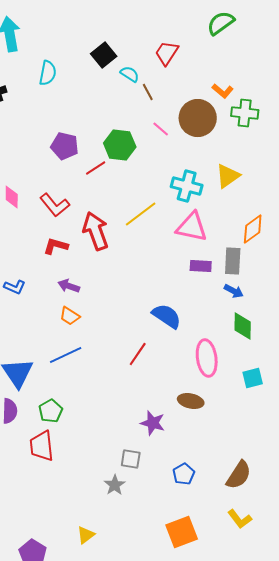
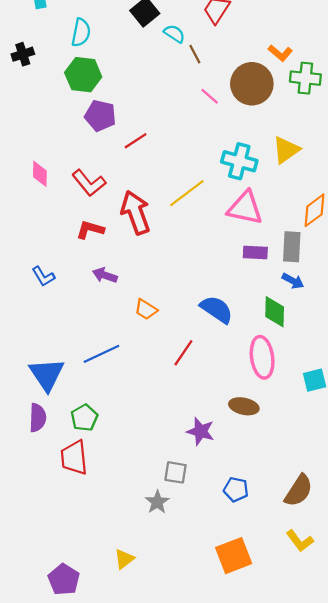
green hexagon: (120, 145) -> (83, 75), moved
blue L-shape: (15, 287) -> (43, 276), turned 35
orange trapezoid: (70, 316) -> (146, 309), moved
green diamond: (243, 326) -> (275, 312), moved
blue pentagon: (184, 474) -> (236, 489), turned -30

